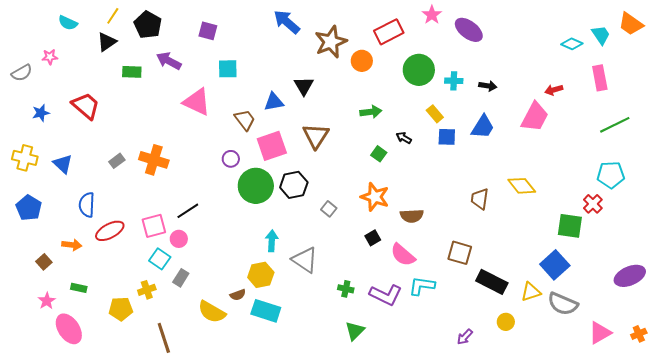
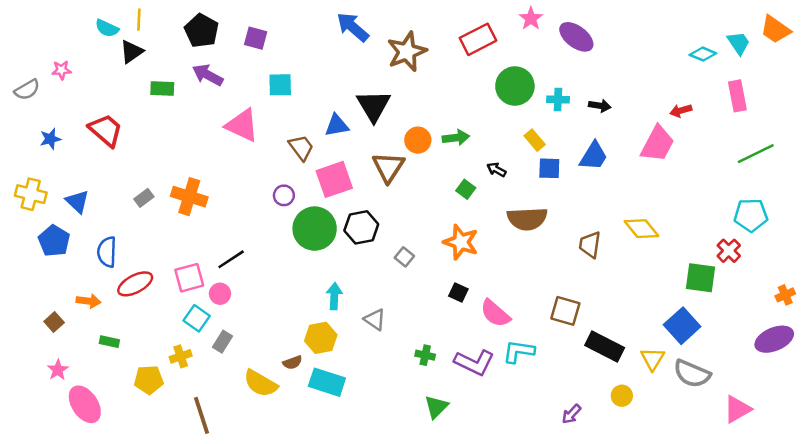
yellow line: (113, 16) -> (139, 20), turned -30
cyan semicircle: (68, 23) -> (107, 28), moved
black pentagon: (148, 25) -> (202, 31), moved
orange circle: (362, 61) -> (418, 140), moved
black triangle: (304, 86) -> (374, 106), size x1.4
blue pentagon: (29, 208) -> (54, 241), moved
brown semicircle: (412, 216) -> (527, 219), moved, size x1.4
black square: (373, 238) -> (458, 292), turned -35
gray triangle: (305, 260) -> (375, 320), size x0.7
green rectangle: (79, 288) -> (109, 342), moved
yellow triangle: (531, 292) -> (653, 359), turned -40
orange cross: (639, 334) -> (785, 295), moved

